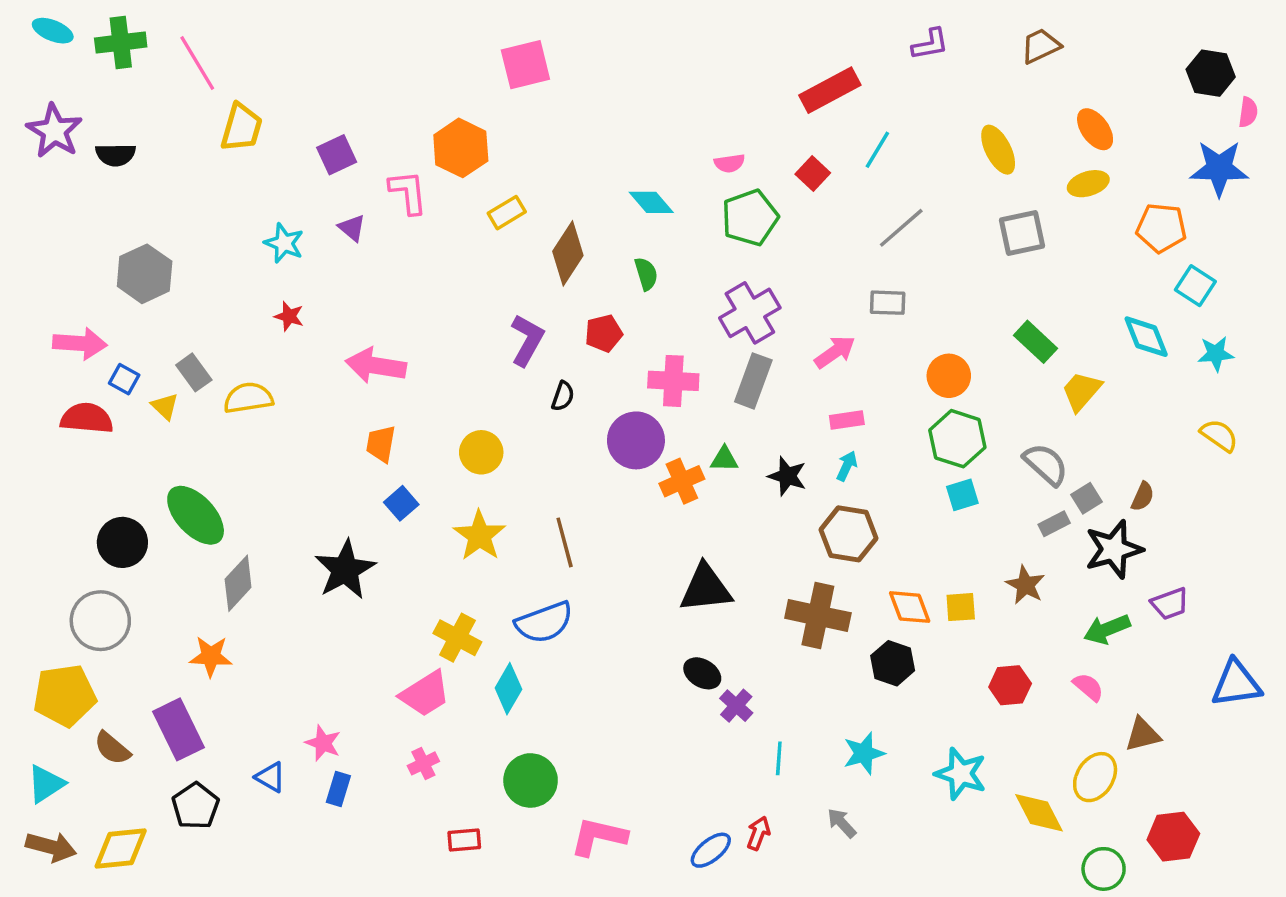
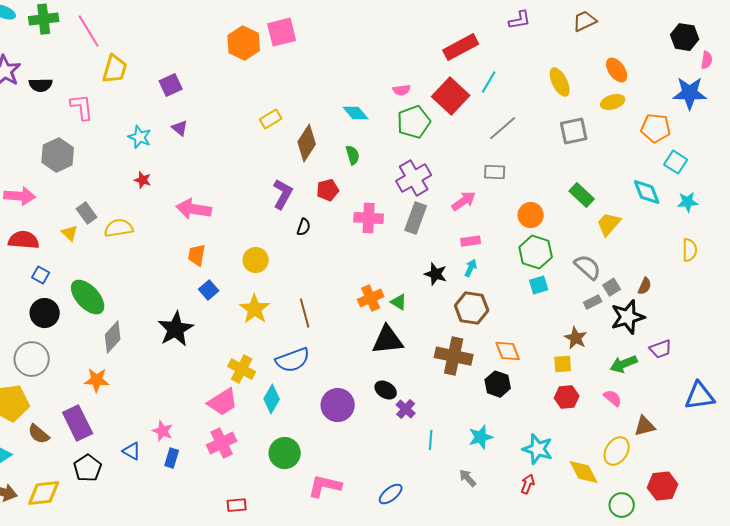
orange hexagon: (461, 148) -> (244, 43), moved
red square: (813, 173) -> (451, 96), size x1.8
pink L-shape: (408, 192) -> (82, 107), moved
blue square: (124, 379) -> (41, 275), moved
yellow semicircle: (1219, 435) -> (690, 250), turned 55
purple circle: (636, 440) -> (338, 405), moved
green triangle: (724, 459) -> (399, 302), moved, turned 30
orange cross: (682, 481) -> (371, 298), moved
yellow square: (961, 607) -> (563, 364), moved
pink cross: (423, 763) -> (222, 443), size x1.6
red arrow: (758, 833) -> (528, 484), moved
red rectangle: (464, 840) -> (237, 505), moved

